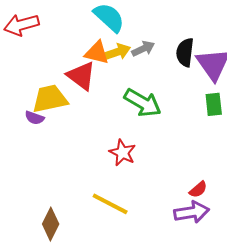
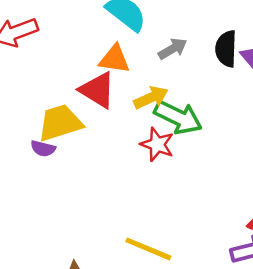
yellow arrow: (117, 52) -> (151, 98), moved
red star: (122, 153) -> (157, 144), moved

